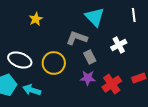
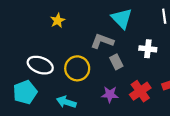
white cross: (119, 45) -> (148, 49), turned 35
purple star: (88, 78) -> (110, 94), moved
cyan arrow: (32, 90) -> (66, 102), moved

